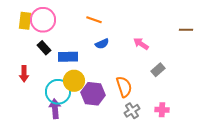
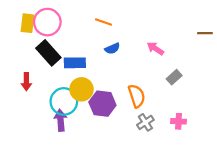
black rectangle: (44, 48) -> (48, 53), size x1.6

